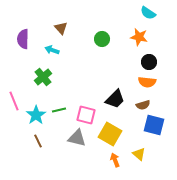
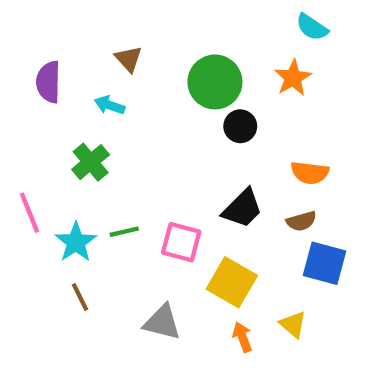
orange star: (139, 37) -> (293, 78), turned 30
green circle: (102, 39) -> (215, 82), size x1.6
black circle: (149, 62) -> (240, 126), moved
gray triangle: (77, 138) -> (162, 322), moved

